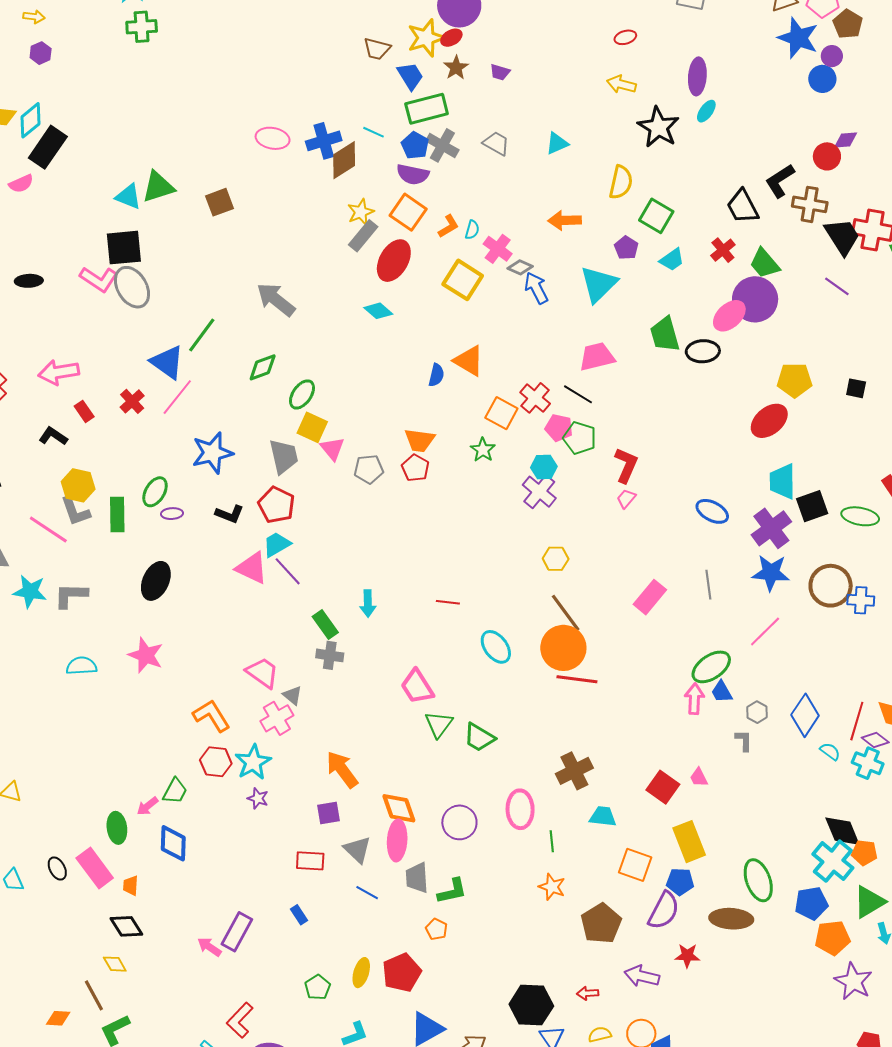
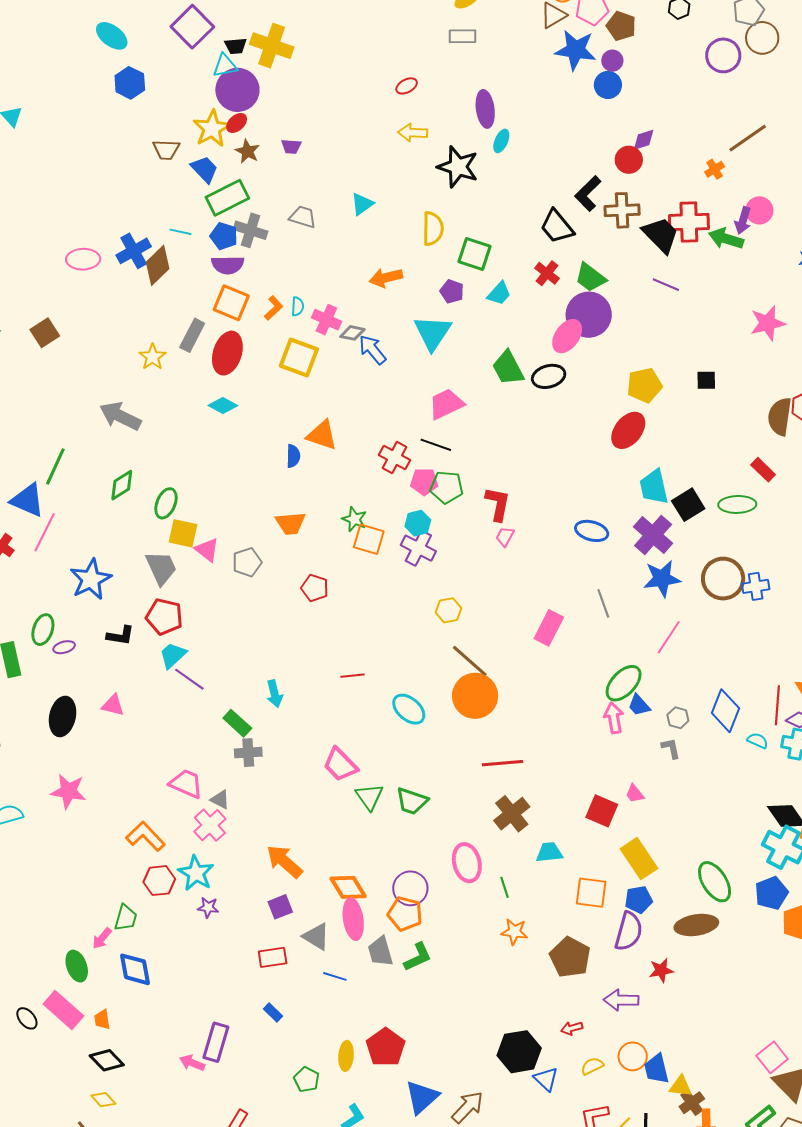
yellow star: (361, 212) -> (153, 357), moved
orange square: (501, 413) -> (369, 539), moved
red pentagon: (415, 468) -> (315, 588), moved
pink triangle: (252, 568) -> (113, 705), moved, size x0.7
red line: (577, 679) -> (502, 763), moved
orange pentagon: (436, 929) -> (405, 914), moved, size x1.6

